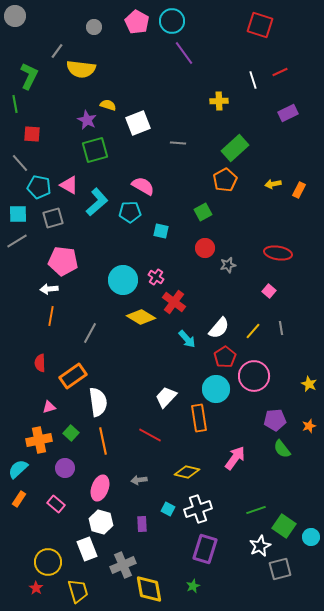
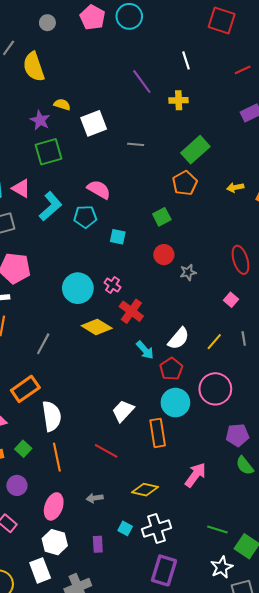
purple line: (184, 53) -> (142, 81), moved
yellow semicircle: (81, 69) -> (34, 67), turned 64
white line: (253, 80) -> (186, 60), moved
red ellipse: (278, 253) -> (240, 260), turned 64
red pentagon: (225, 357) -> (171, 369), moved
green line: (256, 510) -> (217, 530), turned 36

